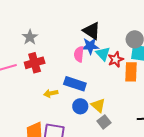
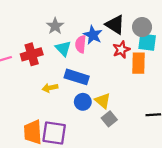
black triangle: (92, 31) -> (115, 25), moved
gray star: (30, 37) -> (55, 26), moved
blue star: (90, 46) -> (93, 35), turned 30
cyan triangle: (103, 54) -> (63, 48), moved

